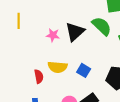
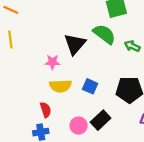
pink star: (53, 35) -> (52, 62), moved
red semicircle: (39, 76) -> (46, 110), moved

